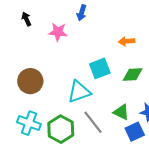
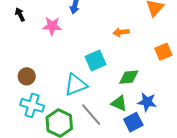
green diamond: (133, 74) -> (129, 77), moved
brown circle: (30, 81) -> (27, 76), size x0.7
cyan cross: (29, 123) -> (32, 105), moved

